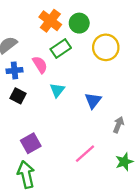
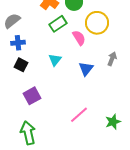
pink semicircle: (40, 65) -> (79, 38), moved
gray arrow: (118, 125) -> (112, 59), moved
purple square: (31, 143) -> (32, 96), moved

